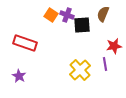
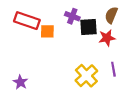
orange square: (51, 15) -> (47, 31), moved, turned -32
red rectangle: (25, 43) -> (27, 21), moved
red star: (114, 46) -> (107, 38), moved

